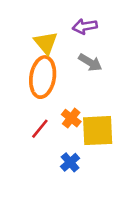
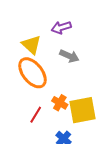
orange ellipse: (43, 77) -> (32, 73), turned -40

